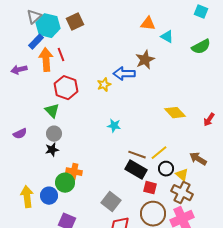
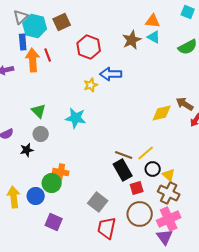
orange triangle: (148, 24) -> (153, 21), moved
blue rectangle: (36, 42) -> (23, 42), turned -49
brown star: (145, 60) -> (132, 40), moved
red hexagon: (66, 88) -> (89, 47), moved
yellow diamond: (175, 113) -> (162, 113), turned -60
cyan star: (114, 126) -> (76, 118), moved, size x1.5
black star: (52, 150) -> (27, 150), moved
brown arrow: (198, 159) -> (185, 104), moved
black rectangle: (136, 170) -> (123, 170), turned 30
red square: (150, 188) -> (137, 188), turned -32

